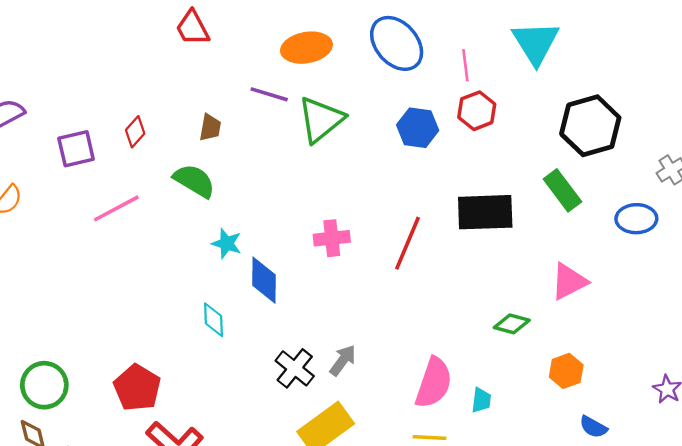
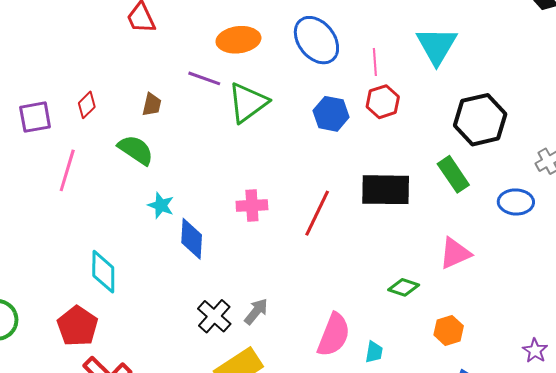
pink line: (116, 208) -> (67, 170), turned -48
cyan diamond: (214, 320) -> (103, 272), moved, size x1.4

